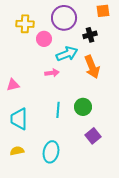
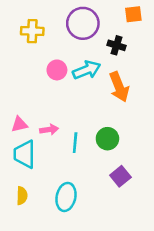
black cross: (90, 35) -> (117, 45), turned 32
pink circle: (44, 39) -> (57, 70), moved
pink arrow: (52, 73) -> (49, 130), moved
pink triangle: (13, 85) -> (19, 124), moved
yellow semicircle: (17, 151) -> (22, 196), turned 104

